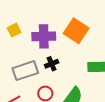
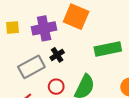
yellow square: (14, 30) -> (12, 27), turned 32

